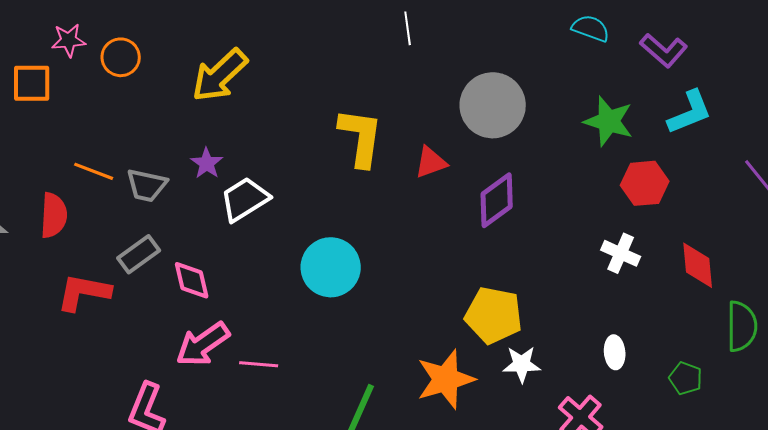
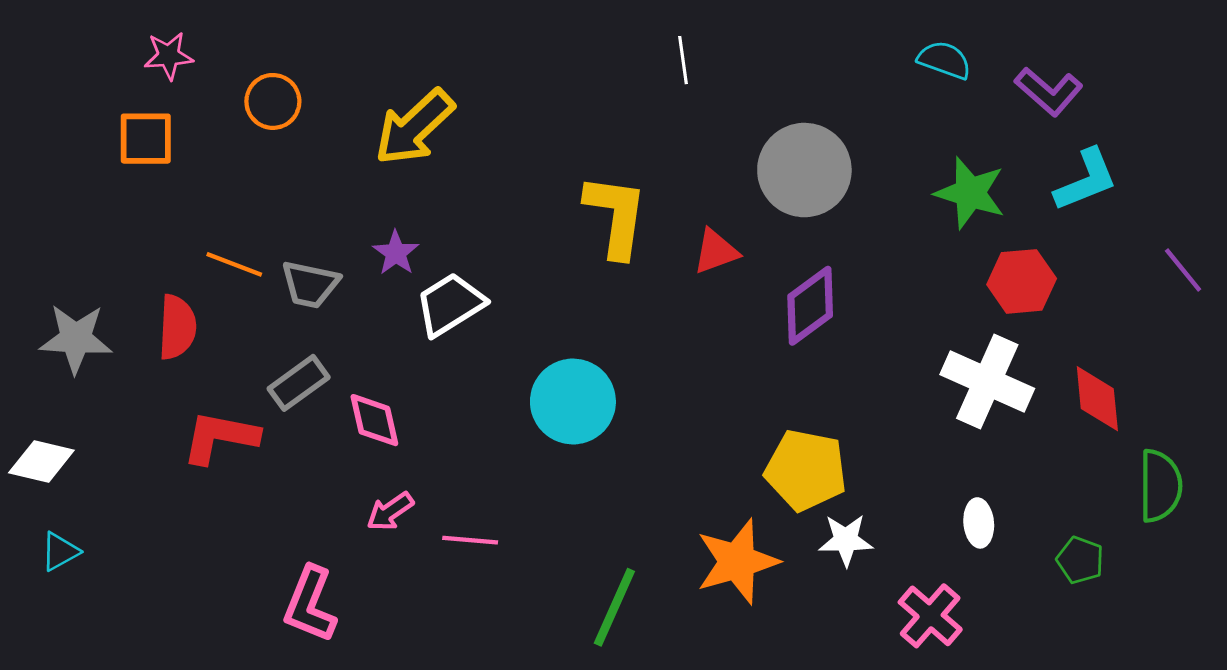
pink star: (69, 40) -> (169, 56), moved
white cross: (621, 253) -> (987, 381), size x1.6
pink arrow: (203, 344) -> (390, 512), size x0.6

